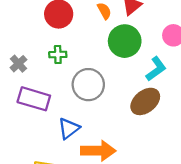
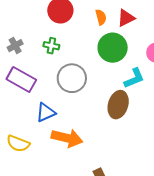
brown ellipse: (145, 101) -> (118, 105), turned -48

